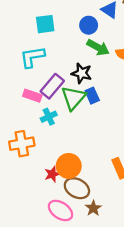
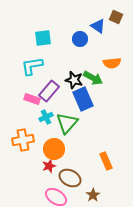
green arrow: (98, 47) -> (93, 78), moved
blue rectangle: (92, 96) -> (83, 99), size x1.6
green triangle: (73, 98) -> (67, 123), moved
orange circle: (69, 166) -> (54, 149), moved
brown star: (93, 208) -> (93, 195), moved

